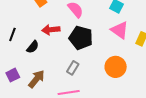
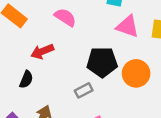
black pentagon: (81, 38) -> (102, 62), moved
gray rectangle: (73, 68) -> (84, 90), turned 48

